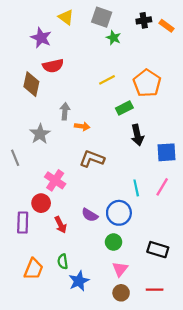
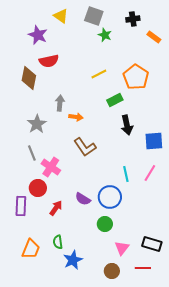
orange rectangle: (166, 26) -> (154, 37), moved
gray line: (15, 158) -> (32, 153), moved
brown L-shape: (92, 159) -> (85, 147), turned -145
red arrow: (61, 225) -> (56, 208), turned -119
black rectangle: (158, 250) -> (152, 244), moved
pink triangle: (120, 269) -> (122, 248), moved

